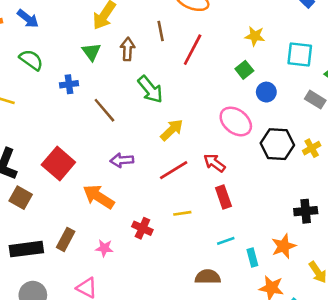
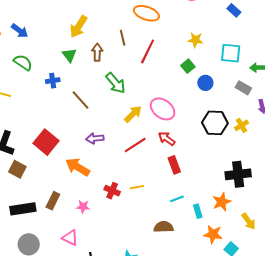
pink ellipse: (236, 121) -> (163, 109), moved
black cross: (306, 211) -> (238, 174), size x1.4
yellow line: (182, 213) -> (137, 187), moved

